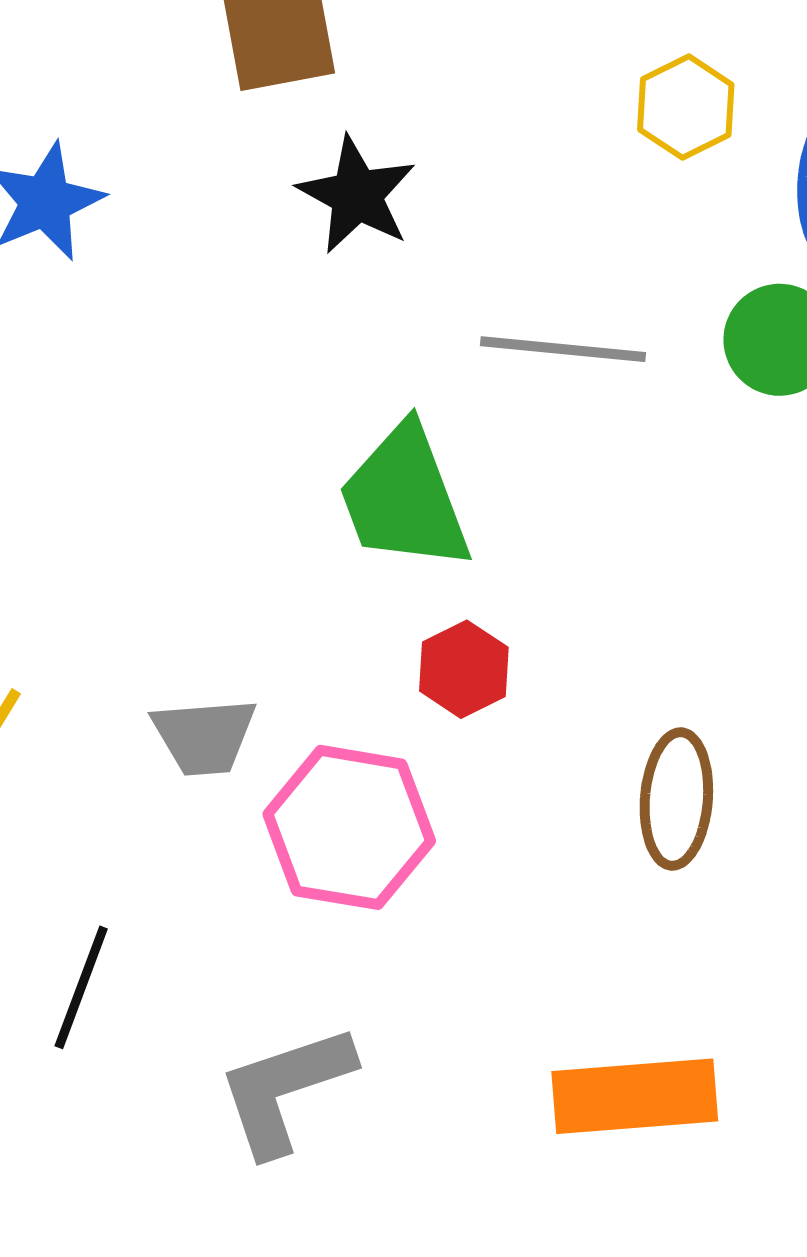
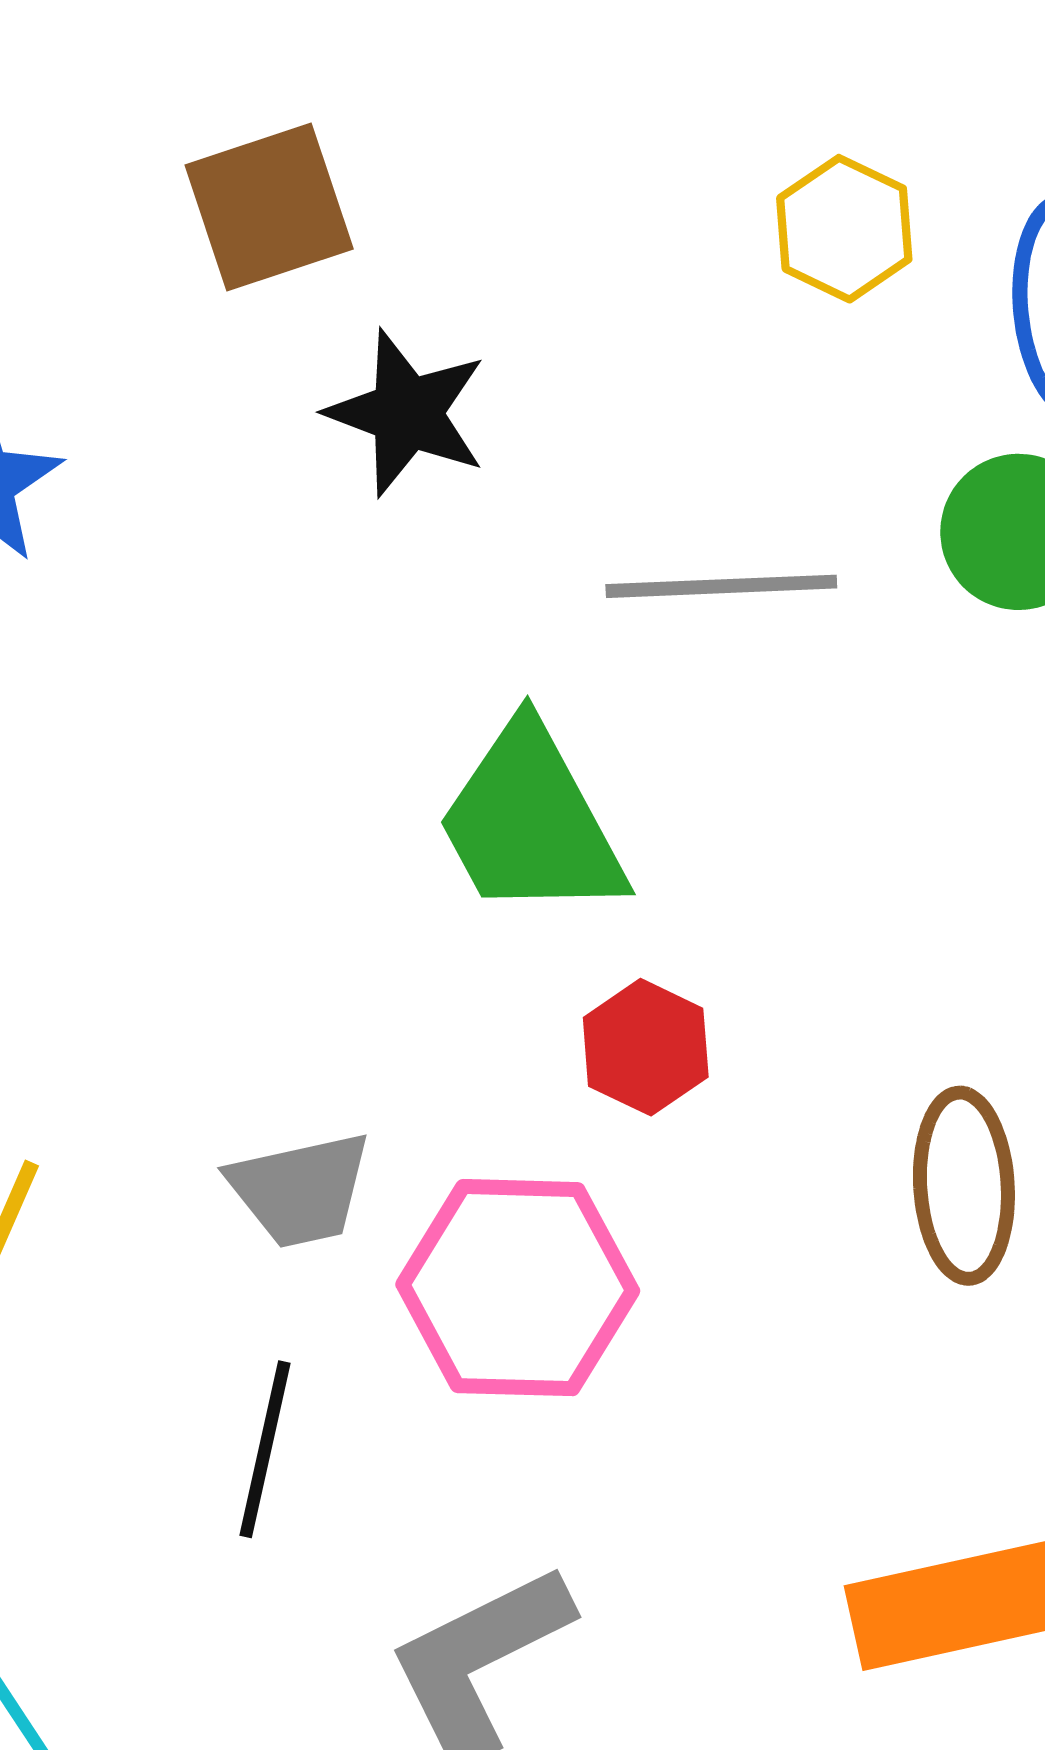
black line: (81, 987) -> (265, 1449), moved

